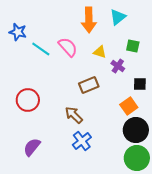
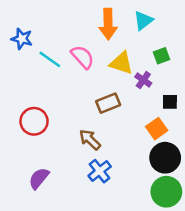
green square: (133, 46) -> (161, 56), turned -32
yellow triangle: (100, 52) -> (121, 63), size x1.5

